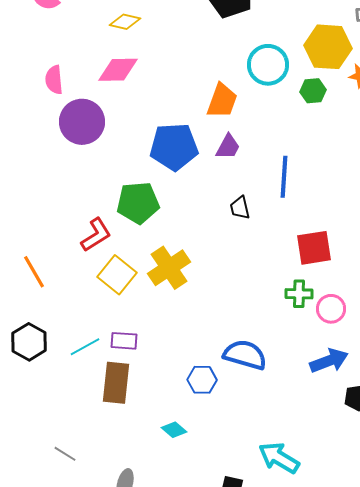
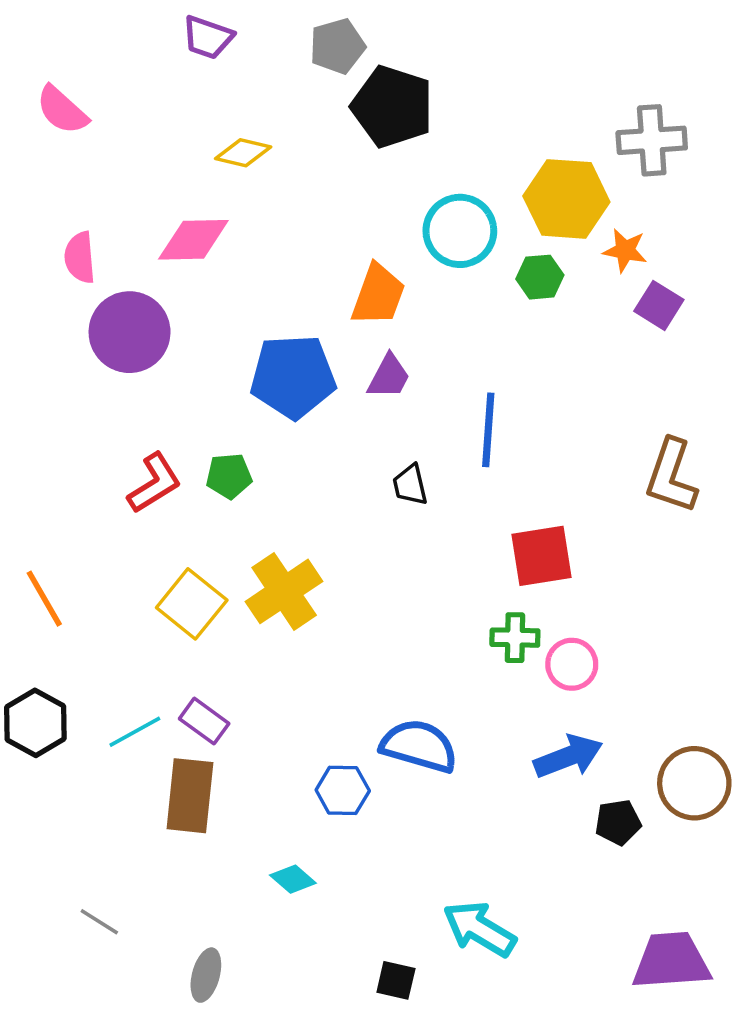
yellow diamond: (125, 22) -> (243, 153), moved
green pentagon: (138, 203) -> (229, 476), size x0.6
red L-shape: (96, 235) -> (154, 483), moved
purple rectangle: (124, 341) -> (204, 721), turned 32

